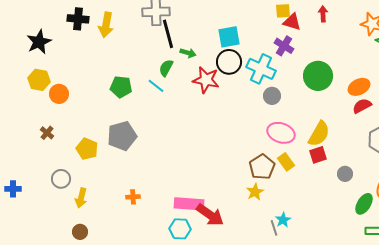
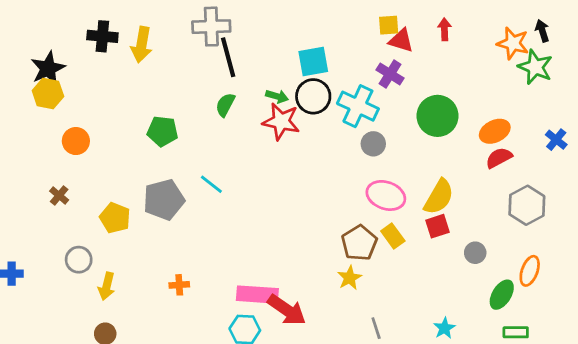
green arrow: (188, 53) -> (277, 96), moved
yellow hexagon: (39, 80) -> (48, 94), moved
cyan line: (156, 86) -> (211, 184), moved
cyan star: (283, 220) -> (444, 328), moved

